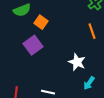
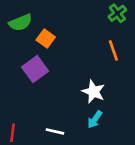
cyan arrow: (89, 83) -> (95, 119), moved

